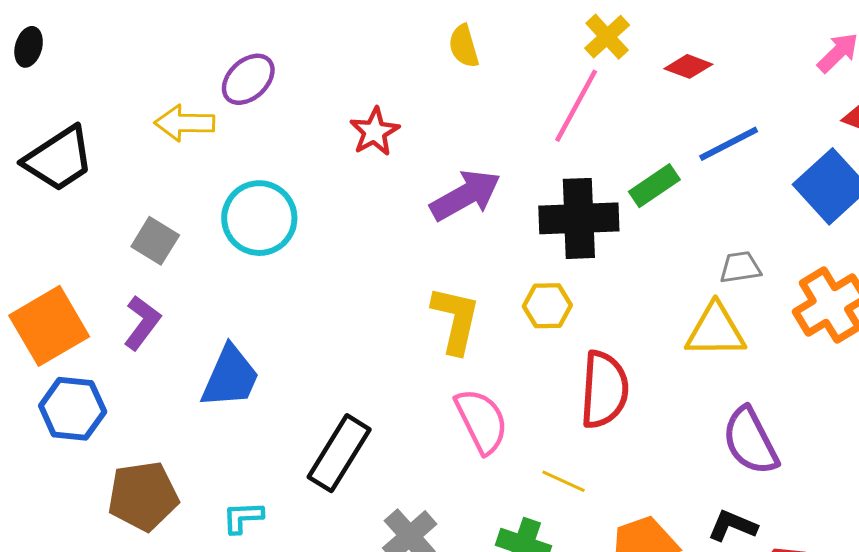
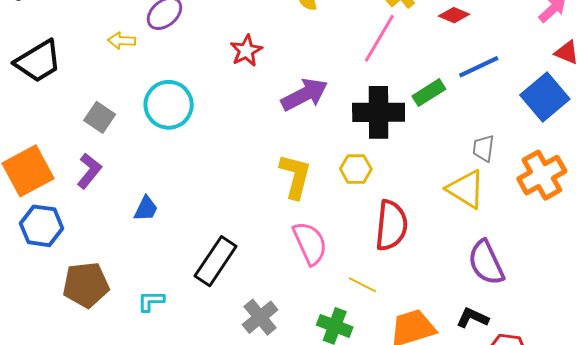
yellow arrow: (185, 123) -> (122, 41), size x0.7
gray trapezoid: (740, 267) -> (483, 148), turned -76
yellow triangle: (716, 331) -> (466, 189), turned 30
blue trapezoid: (230, 377) -> (146, 209), size x0.6

